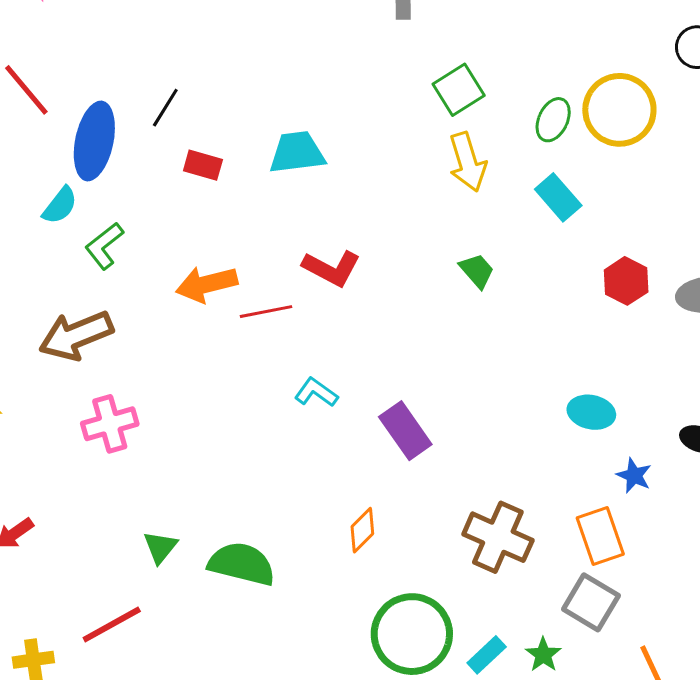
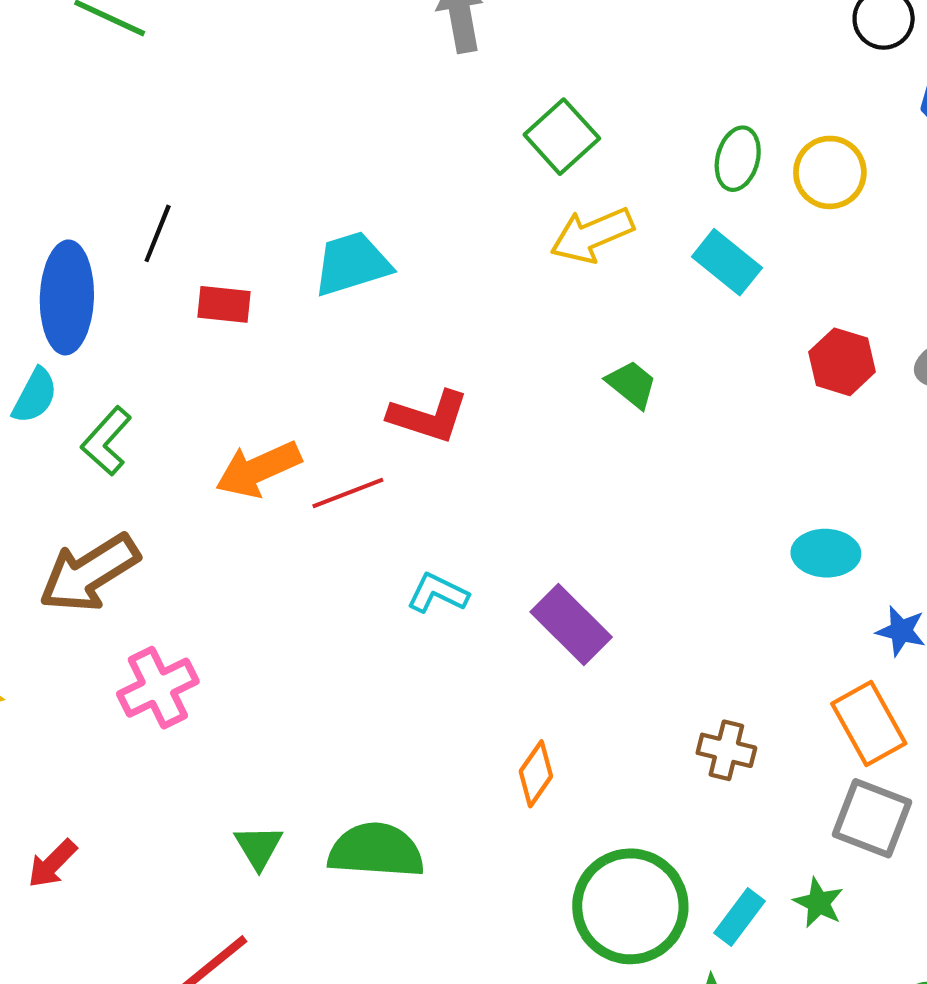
yellow circle: (619, 110) -> (830, 172), moved, size x0.7
green ellipse: (553, 120) -> (738, 159), moved
yellow arrow: (468, 162) -> (592, 235), turned 94
brown cross: (498, 537) -> (726, 750), size x0.6

